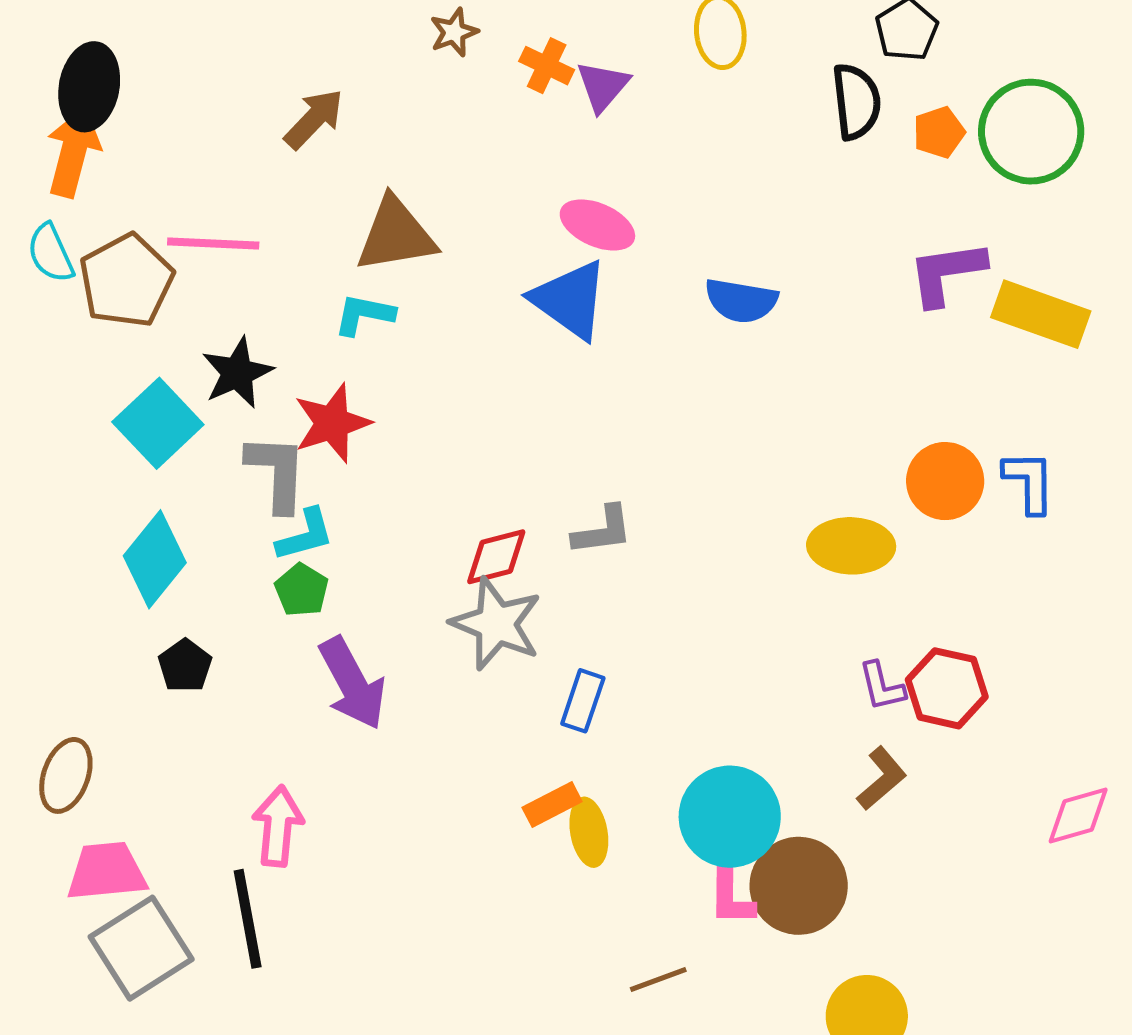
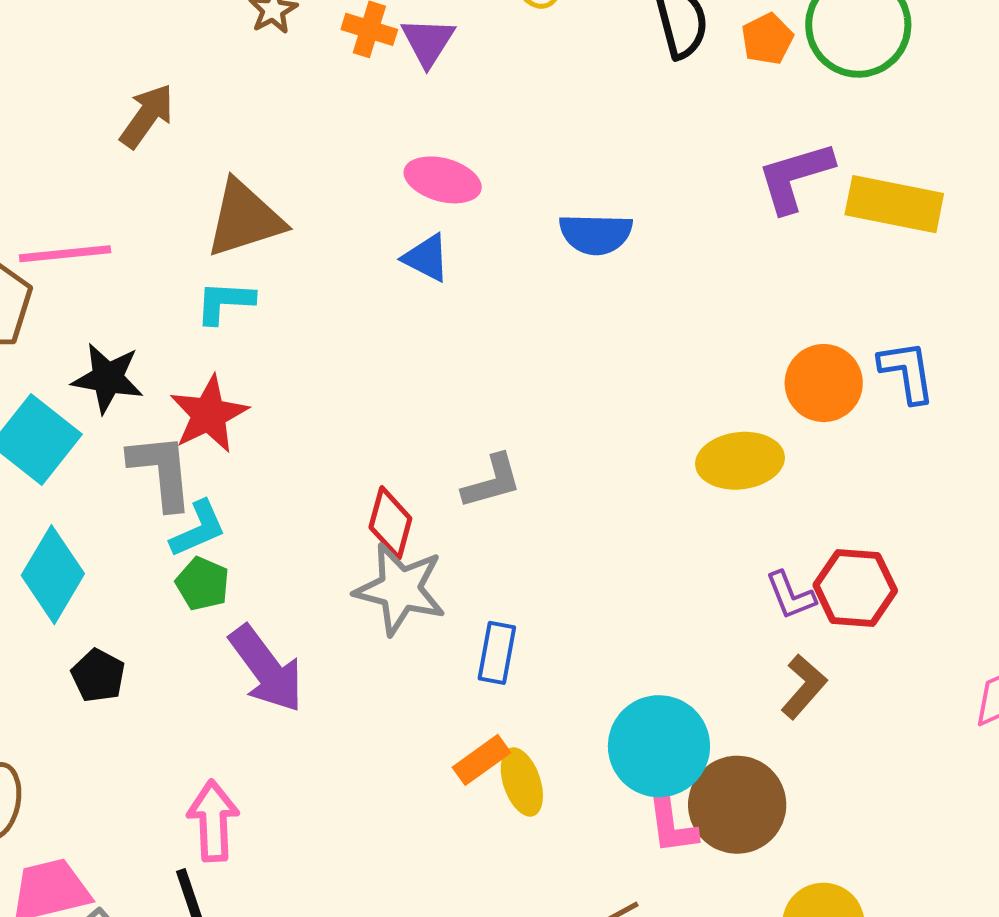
blue triangle: (570, 300) -> (426, 258), size x0.6
black star: (237, 373) -> (108, 378), turned -30
red diamond: (496, 557) -> (390, 523), turned -52

